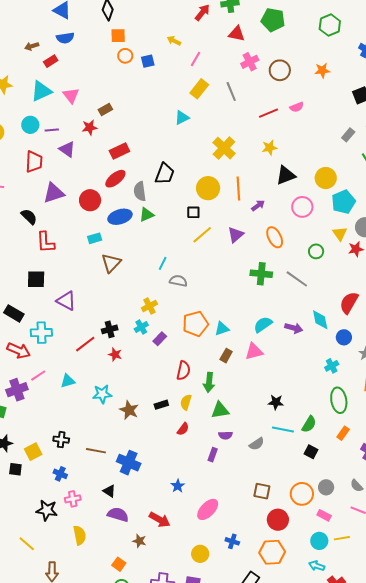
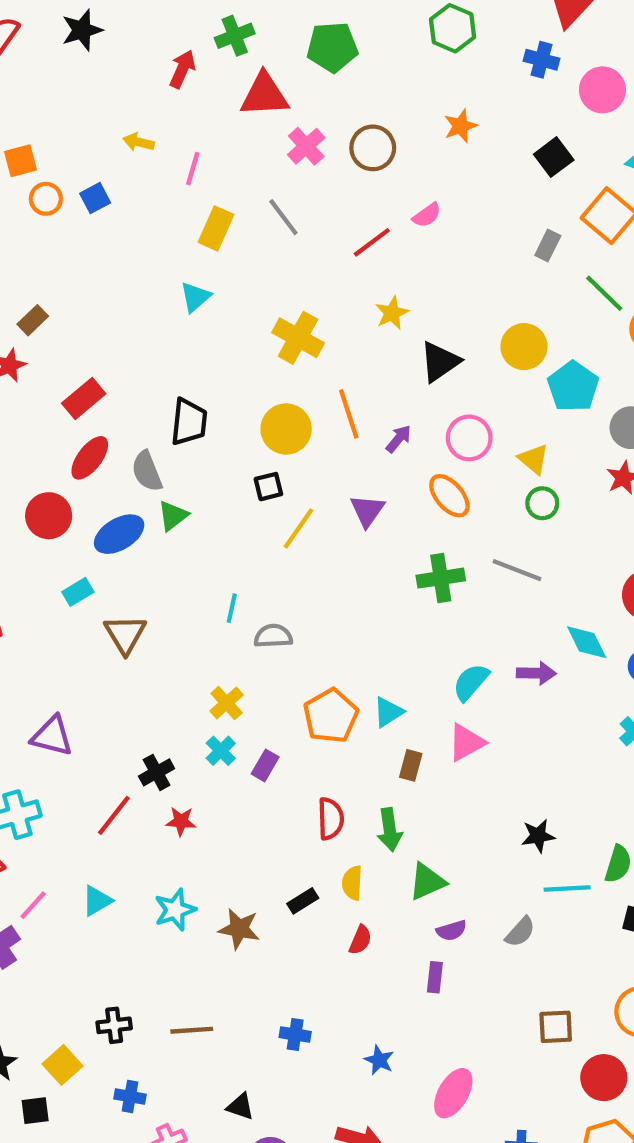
red triangle: (237, 34) -> (264, 95), size x1.4
pink circle: (302, 207) -> (469, 438), moved
yellow triangle: (340, 234) -> (533, 459), moved
blue cross: (129, 463) -> (295, 1035), moved, size x0.6

